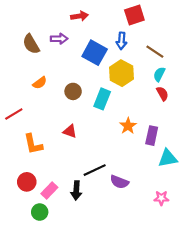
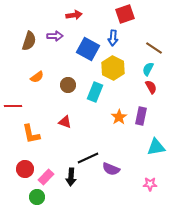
brown semicircle: (31, 44) -> (29, 41), turned -132
brown line: (155, 52) -> (154, 48), moved
red line: (14, 114) -> (13, 106), turned 30
purple rectangle: (152, 136) -> (141, 116), moved

